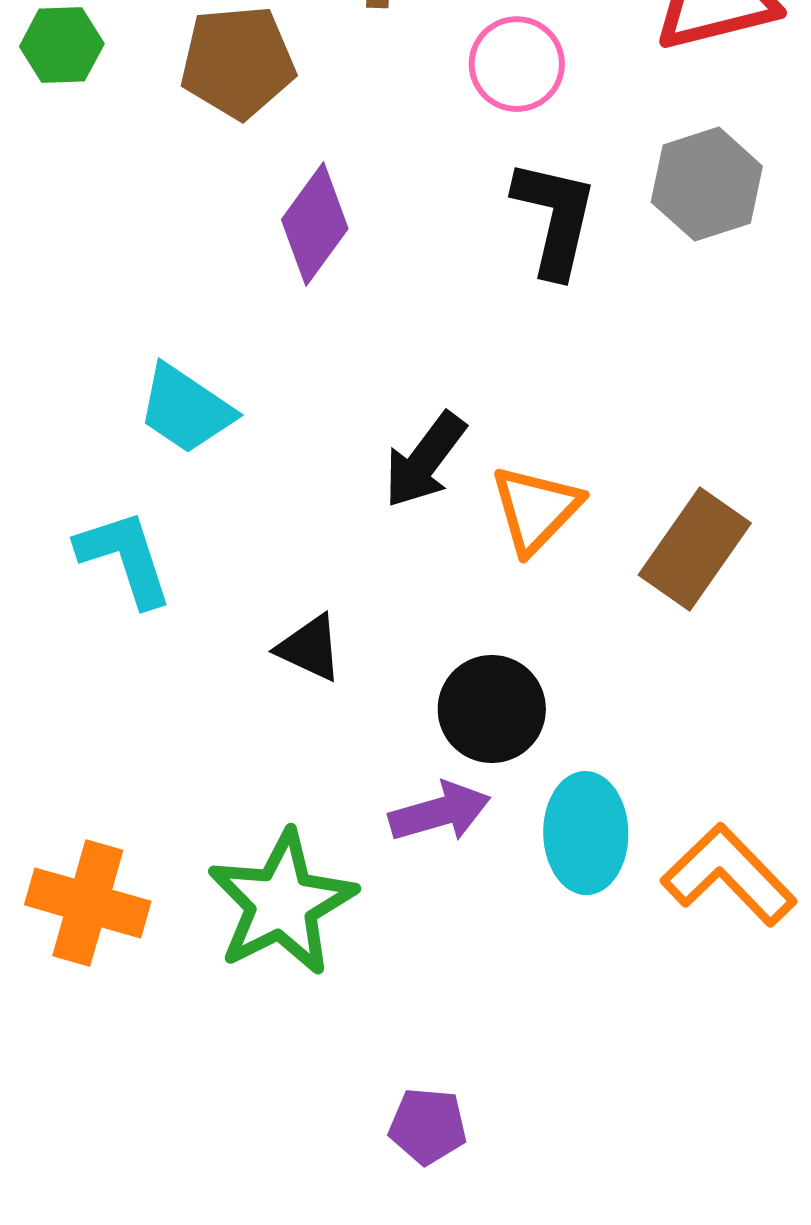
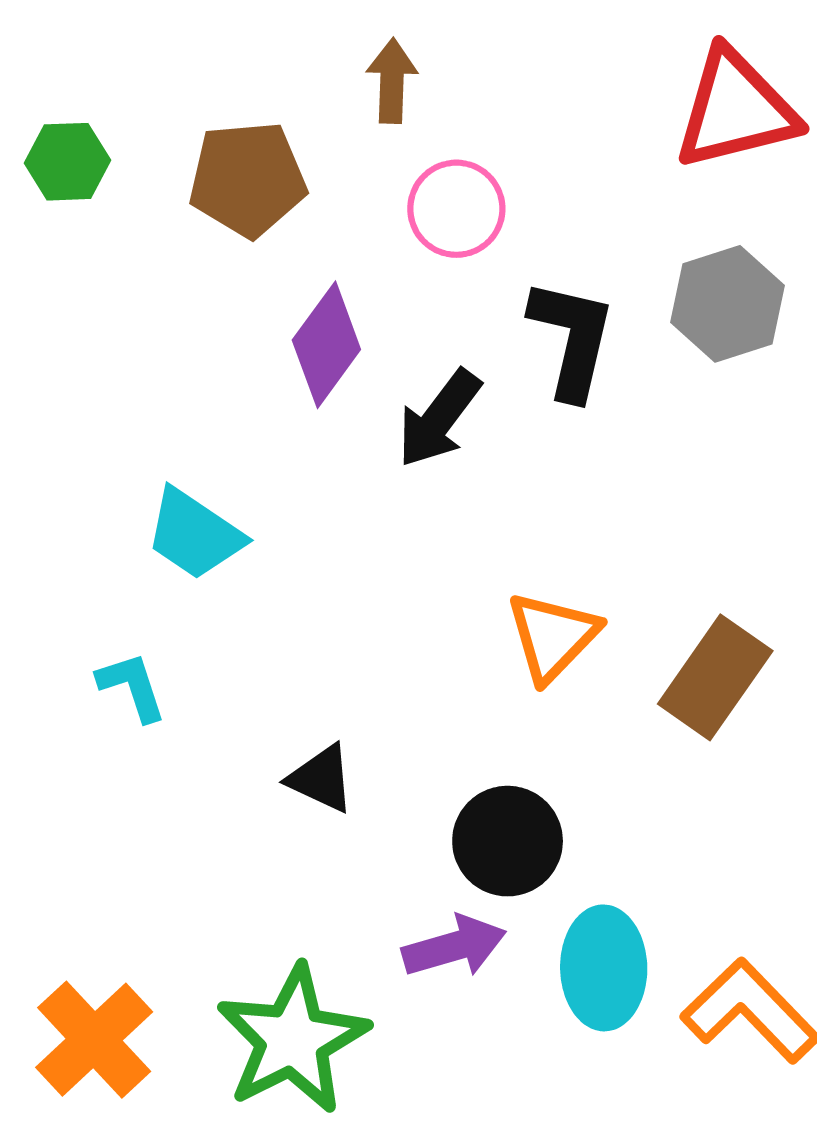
pink circle: (517, 64) -> (456, 209), moved
black arrow: (425, 460) -> (439, 418), moved
cyan L-shape: (125, 558) -> (132, 687), size x0.7
orange cross: (88, 903) -> (94, 1040), turned 31

